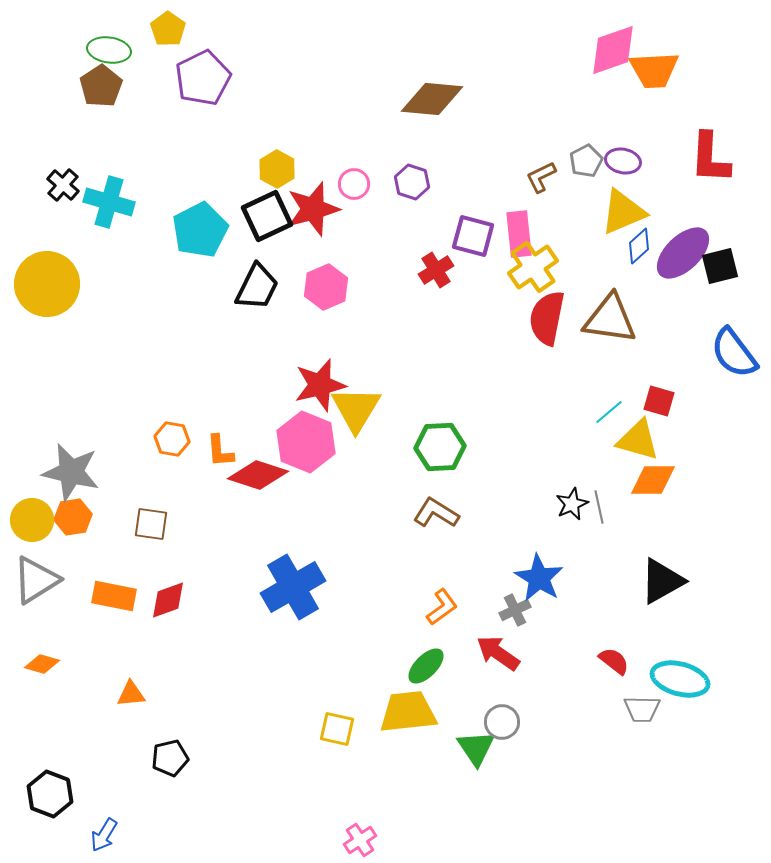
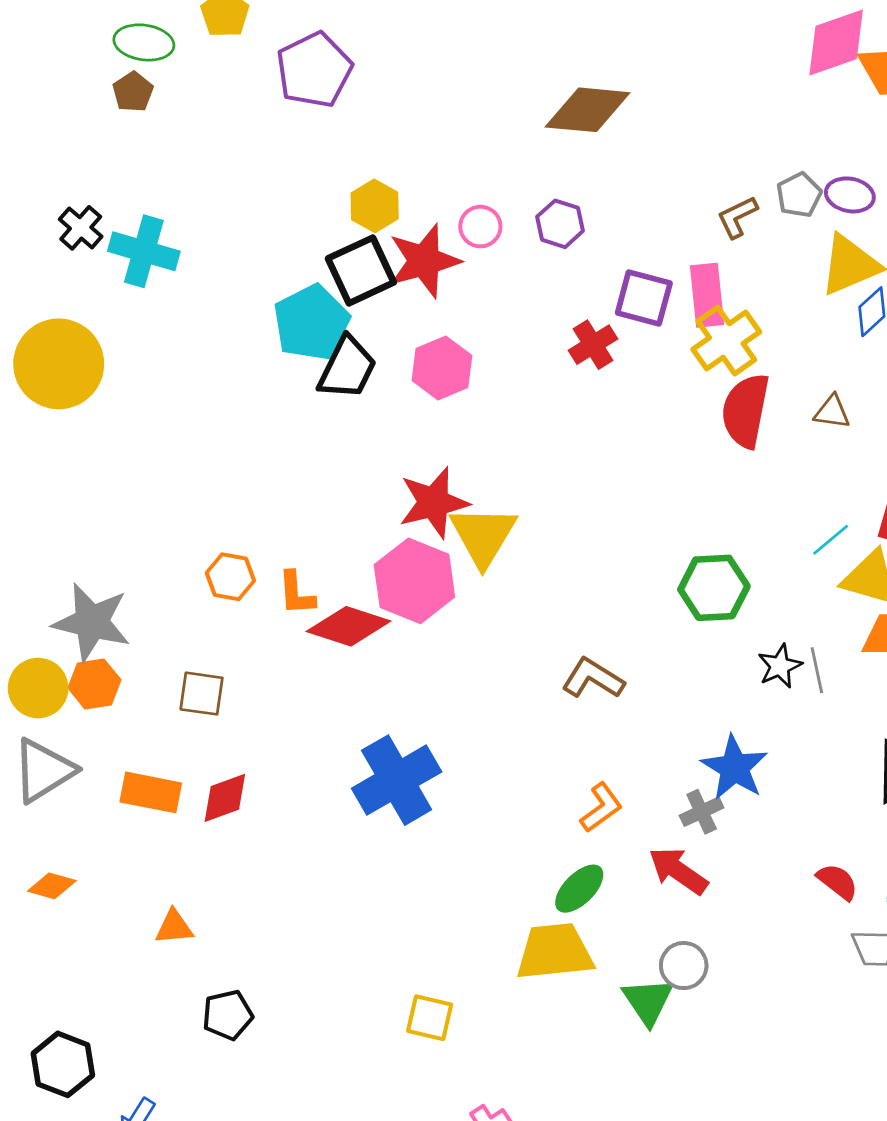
purple pentagon: (203, 78) -> (314, 70), moved
brown pentagon: (101, 86) -> (133, 92), size x0.7
cyan pentagon: (200, 230) -> (311, 323), moved
brown triangle: (610, 319) -> (832, 412), size x0.5
green hexagon: (440, 447) -> (714, 588), moved
yellow square: (337, 729) -> (430, 1018), moved

